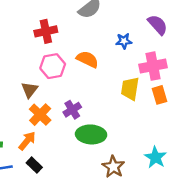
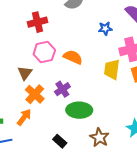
orange semicircle: (87, 59) -> (73, 57), moved
black rectangle: (34, 165) -> (60, 141), moved

